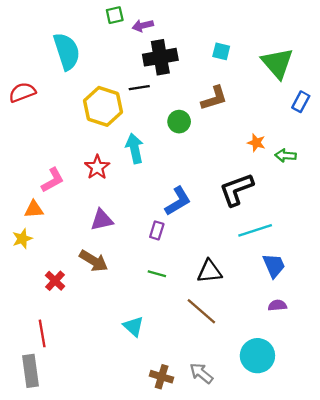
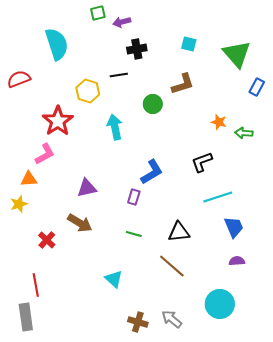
black cross: (160, 57) -> (137, 49), size x0.7
yellow hexagon: (103, 106) -> (88, 91), size x0.7
red star: (97, 167) -> (58, 121), moved, size x1.4
black L-shape: (236, 189) -> (202, 162), size x0.7

